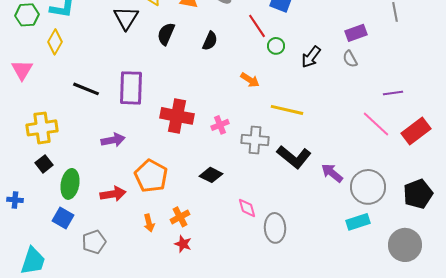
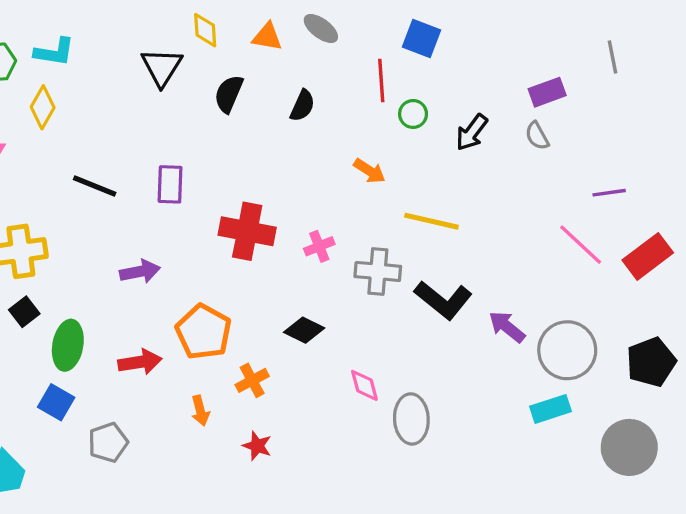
red line: (257, 26) -> (381, 80), turned 30
purple rectangle: (131, 88) -> (170, 184), size x0.7
orange cross: (180, 217) -> (252, 380), moved

